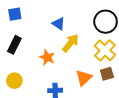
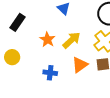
yellow arrow: (71, 43) -> (71, 40), moved

